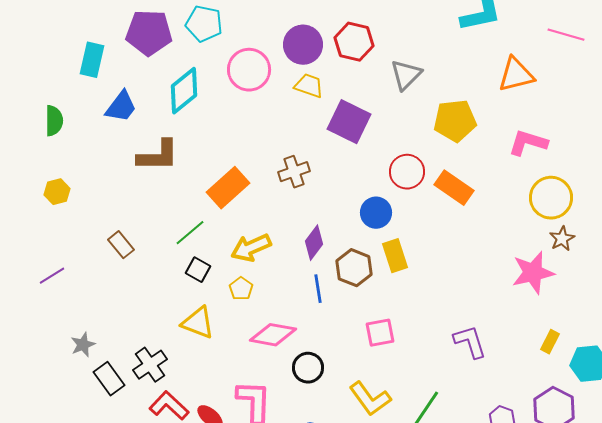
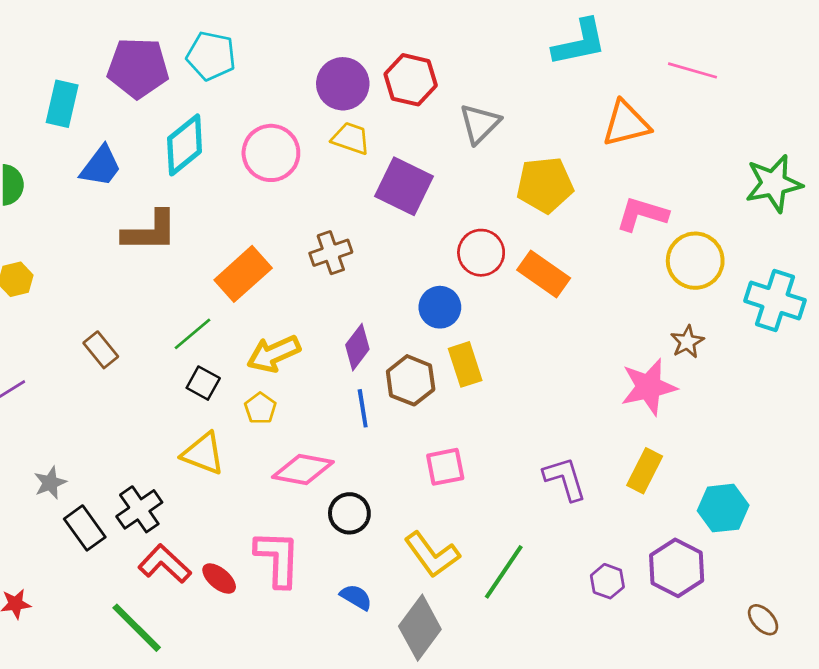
pink circle: (249, 70) -> (271, 153), moved
yellow circle: (551, 198) -> (695, 261), moved
yellow rectangle: (550, 342) -> (645, 471), moved, size x1.4

